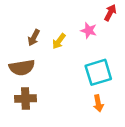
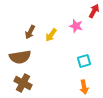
cyan square: (98, 72) -> (84, 61), size x0.6
brown cross: (25, 99) -> (23, 83), turned 30

